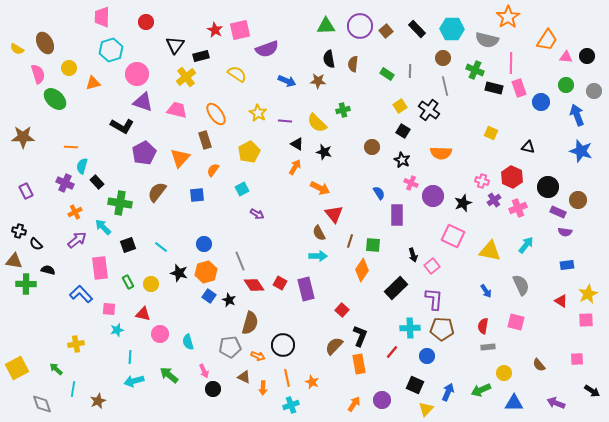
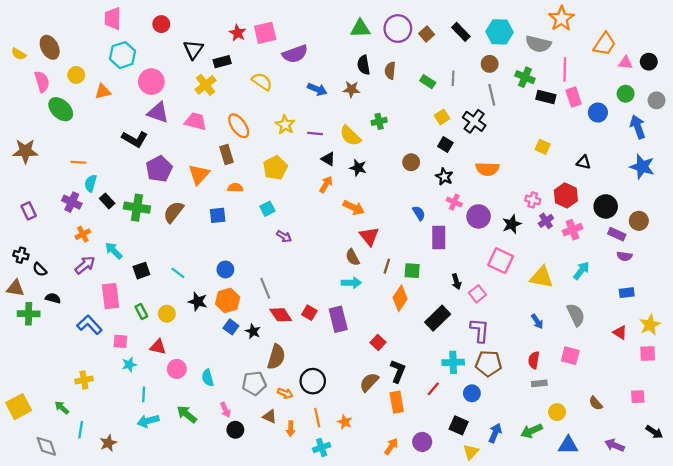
orange semicircle: (213, 170) -> (235, 188), turned 56
green cross: (120, 203) -> (137, 208), moved

